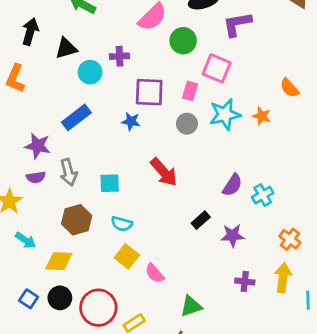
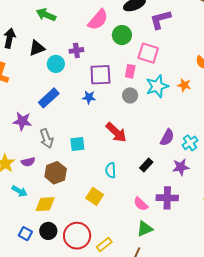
purple semicircle: (36, 177) -> (28, 162), moved
cyan semicircle: (122, 224) -> (111, 170), moved, turned 77
purple star: (233, 236) -> (181, 167), moved
pink semicircle: (155, 273) -> (141, 204), moved
purple cross: (245, 281) -> (167, 198), moved, size x1.5

